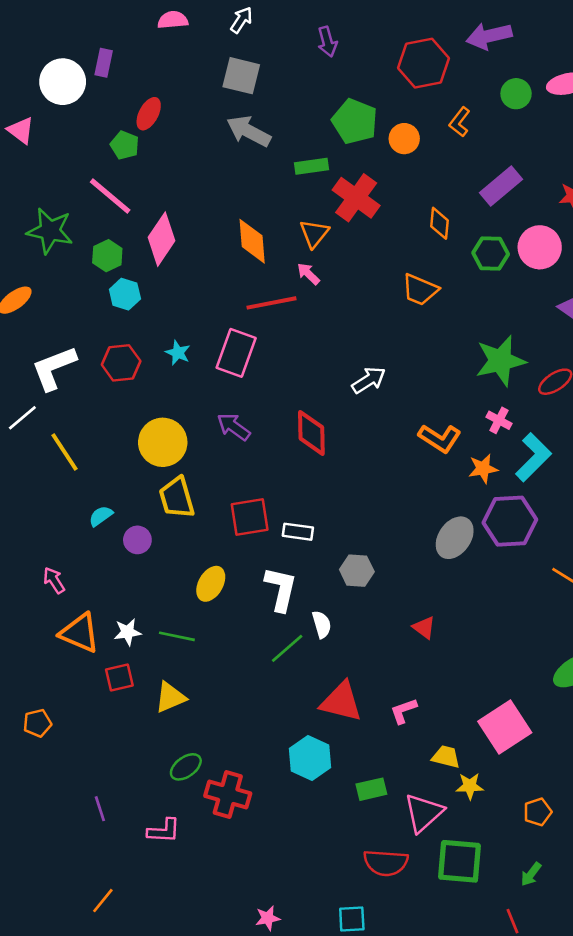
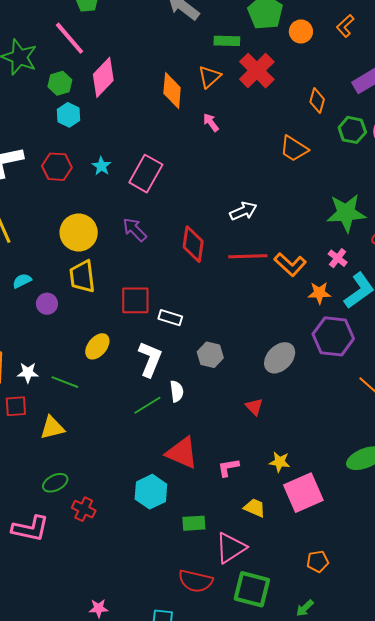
orange triangle: (314, 234) -> (209, 77), moved
red line: (271, 303) -> (248, 256), moved
gray ellipse: (455, 538) -> (280, 358), moved
yellow star: (470, 786) -> (280, 462), moved
red cross: (228, 795) -> (84, 509), size x0.7
pink L-shape: (164, 831) -> (30, 529), size x1.4

